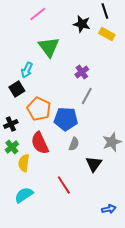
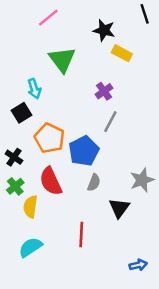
black line: (105, 11) -> (145, 14), moved
yellow rectangle: (107, 34) -> (122, 53), moved
cyan arrow: (27, 70) -> (34, 89), turned -42
blue pentagon: (66, 119) -> (84, 151), turned -30
black cross: (11, 124) -> (14, 157), turned -32
red line: (64, 185) -> (81, 235), turned 36

